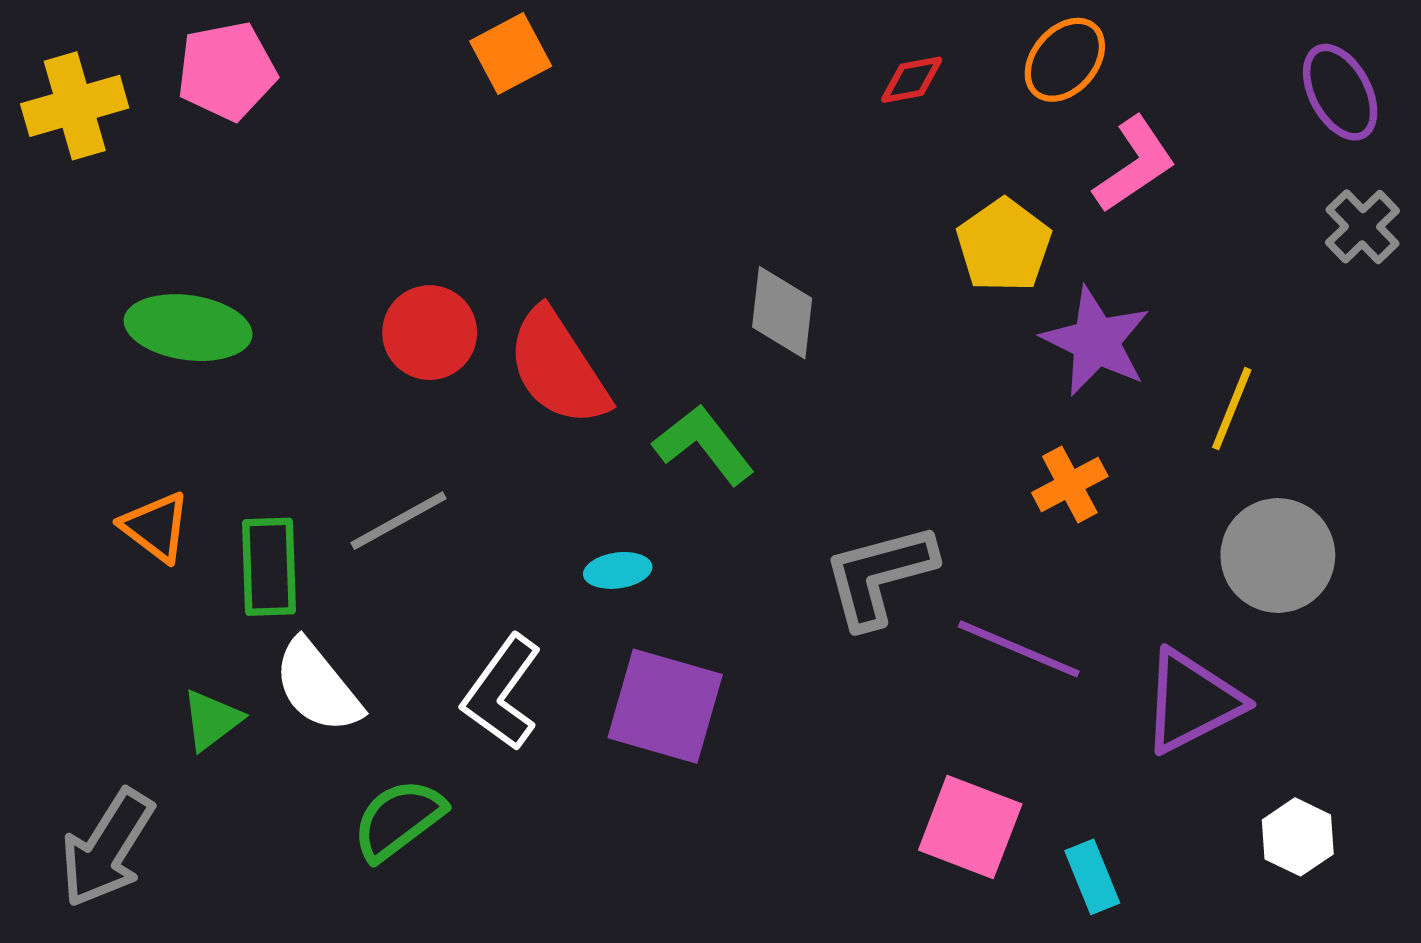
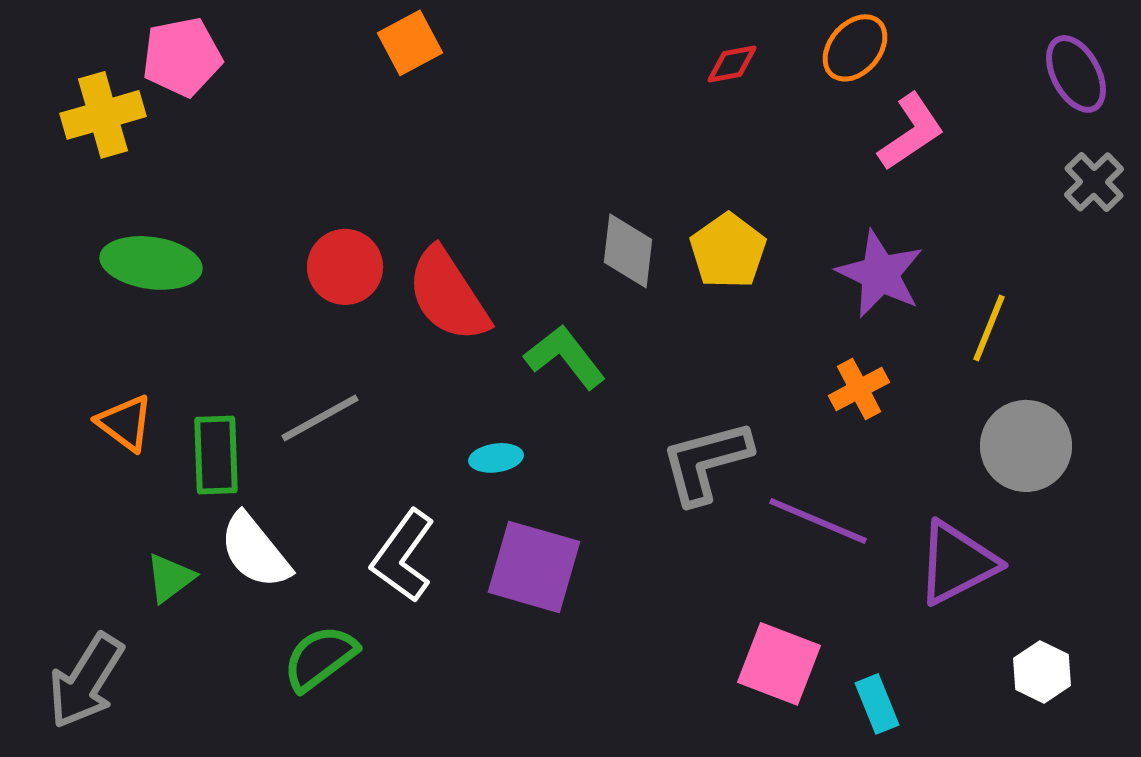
yellow cross: (75, 106) -> (103, 115), moved
yellow pentagon: (1004, 245) -> (728, 251), moved

